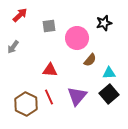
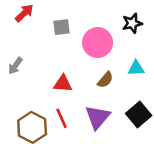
gray arrow: (13, 47) -> (15, 66), moved
brown semicircle: (90, 60) -> (105, 80), moved
cyan triangle: (109, 73) -> (136, 68), moved

